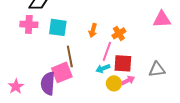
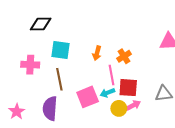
pink cross: (29, 24) -> (30, 65), moved
pink line: (107, 51) -> (112, 75), turned -30
brown line: (70, 56) -> (59, 79), moved
pink square: (62, 72) -> (88, 97), moved

